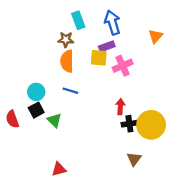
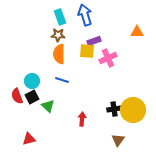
cyan rectangle: (78, 20) -> (60, 17), moved
blue arrow: (112, 22) -> (85, 15), moved
orange triangle: (156, 36) -> (137, 32), turned 48
red arrow: (120, 107) -> (82, 119), moved
red semicircle: (12, 119) -> (17, 96), moved
red triangle: (59, 169) -> (29, 139), moved

